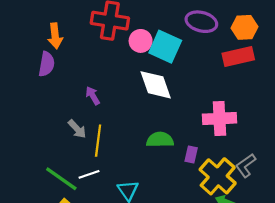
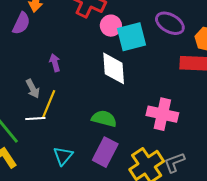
cyan square: (165, 47) -> (131, 37), turned 36
purple rectangle: (191, 155) -> (105, 152), moved, size x1.8
white line: (89, 174) -> (35, 118), moved

